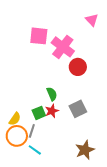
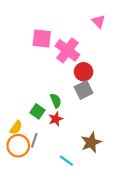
gray square: (78, 109) -> (84, 90), moved
green square: (39, 113) -> (37, 111), moved, turned -32
cyan line: (35, 150) -> (66, 161), moved
brown star: (85, 150) -> (91, 142), moved

